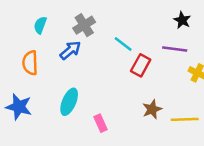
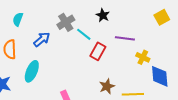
black star: (182, 20) -> (103, 15), moved
gray cross: (84, 25) -> (66, 22), moved
cyan ellipse: (69, 102) -> (32, 71), moved

